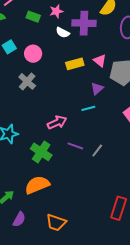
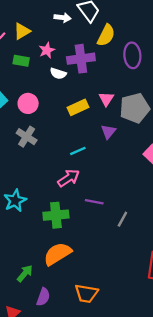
pink triangle: (100, 61) -> (106, 99), turned 32
cyan line: (88, 108) -> (78, 151), moved
gray line: (97, 151) -> (122, 219), moved
green cross: (41, 152) -> (56, 215), turned -30

